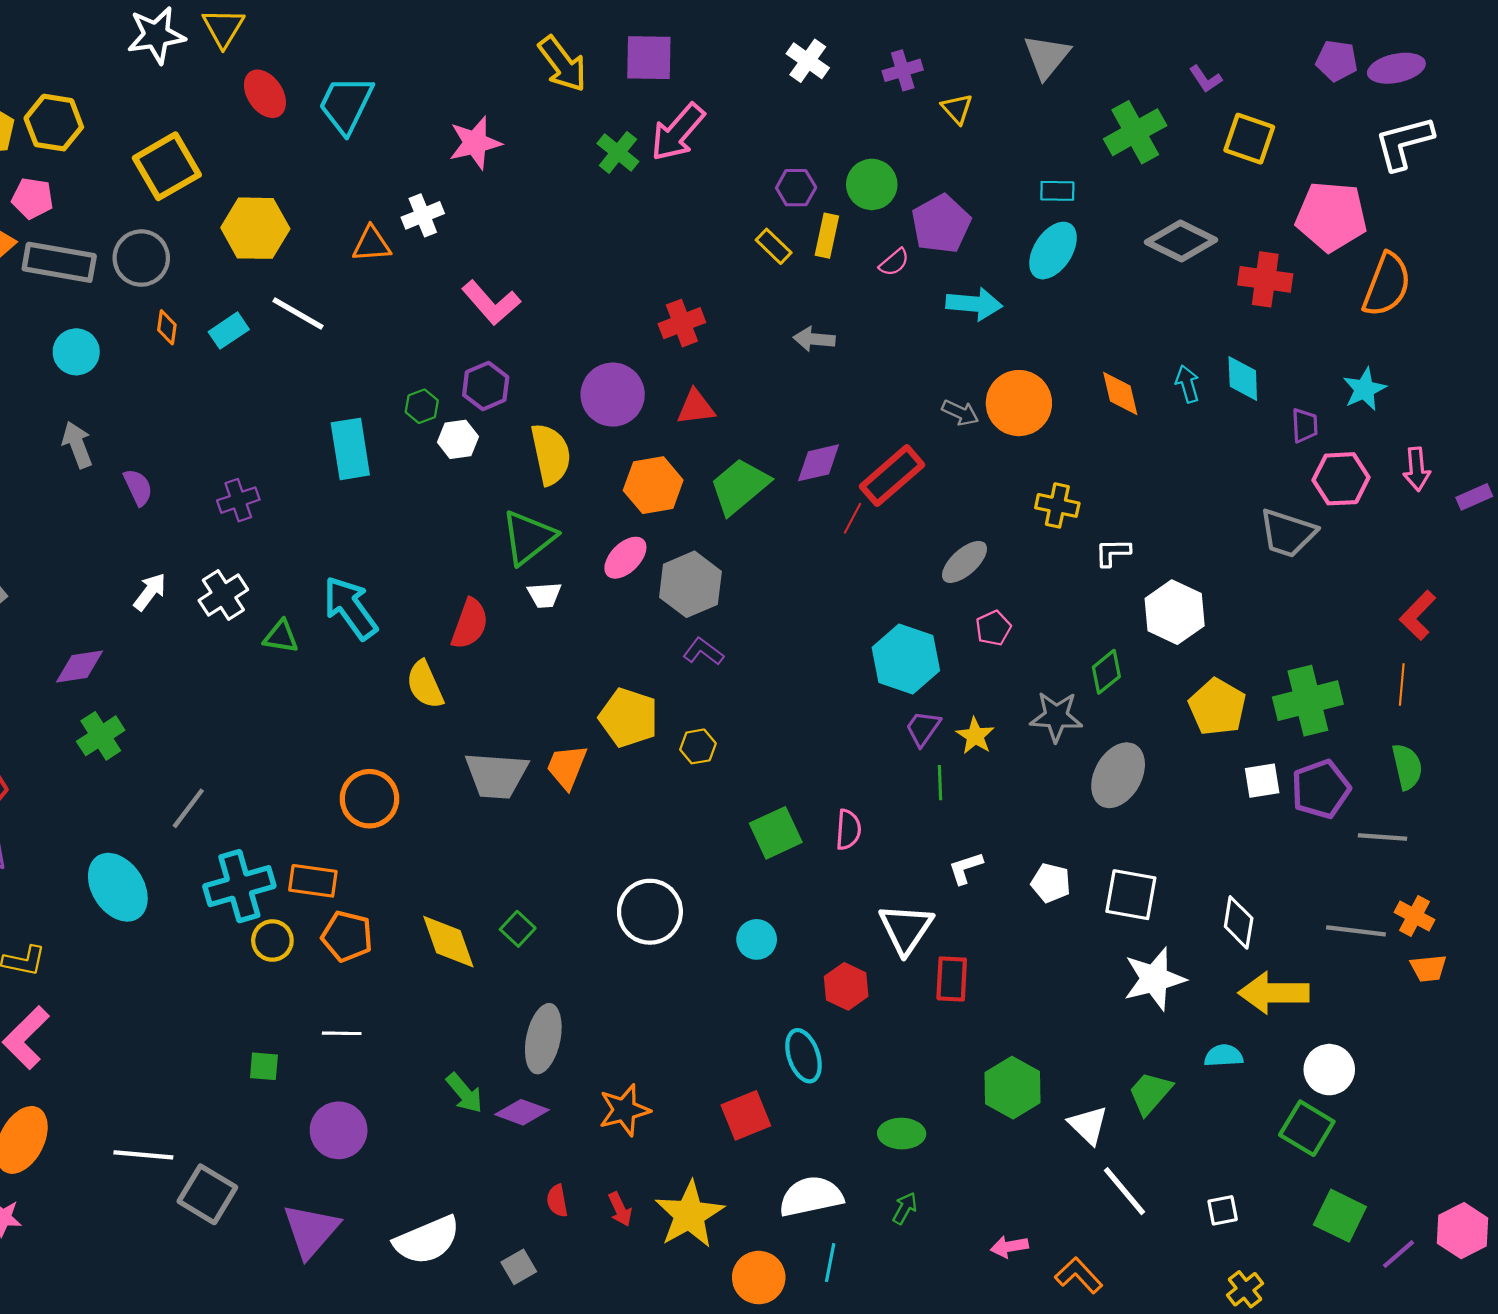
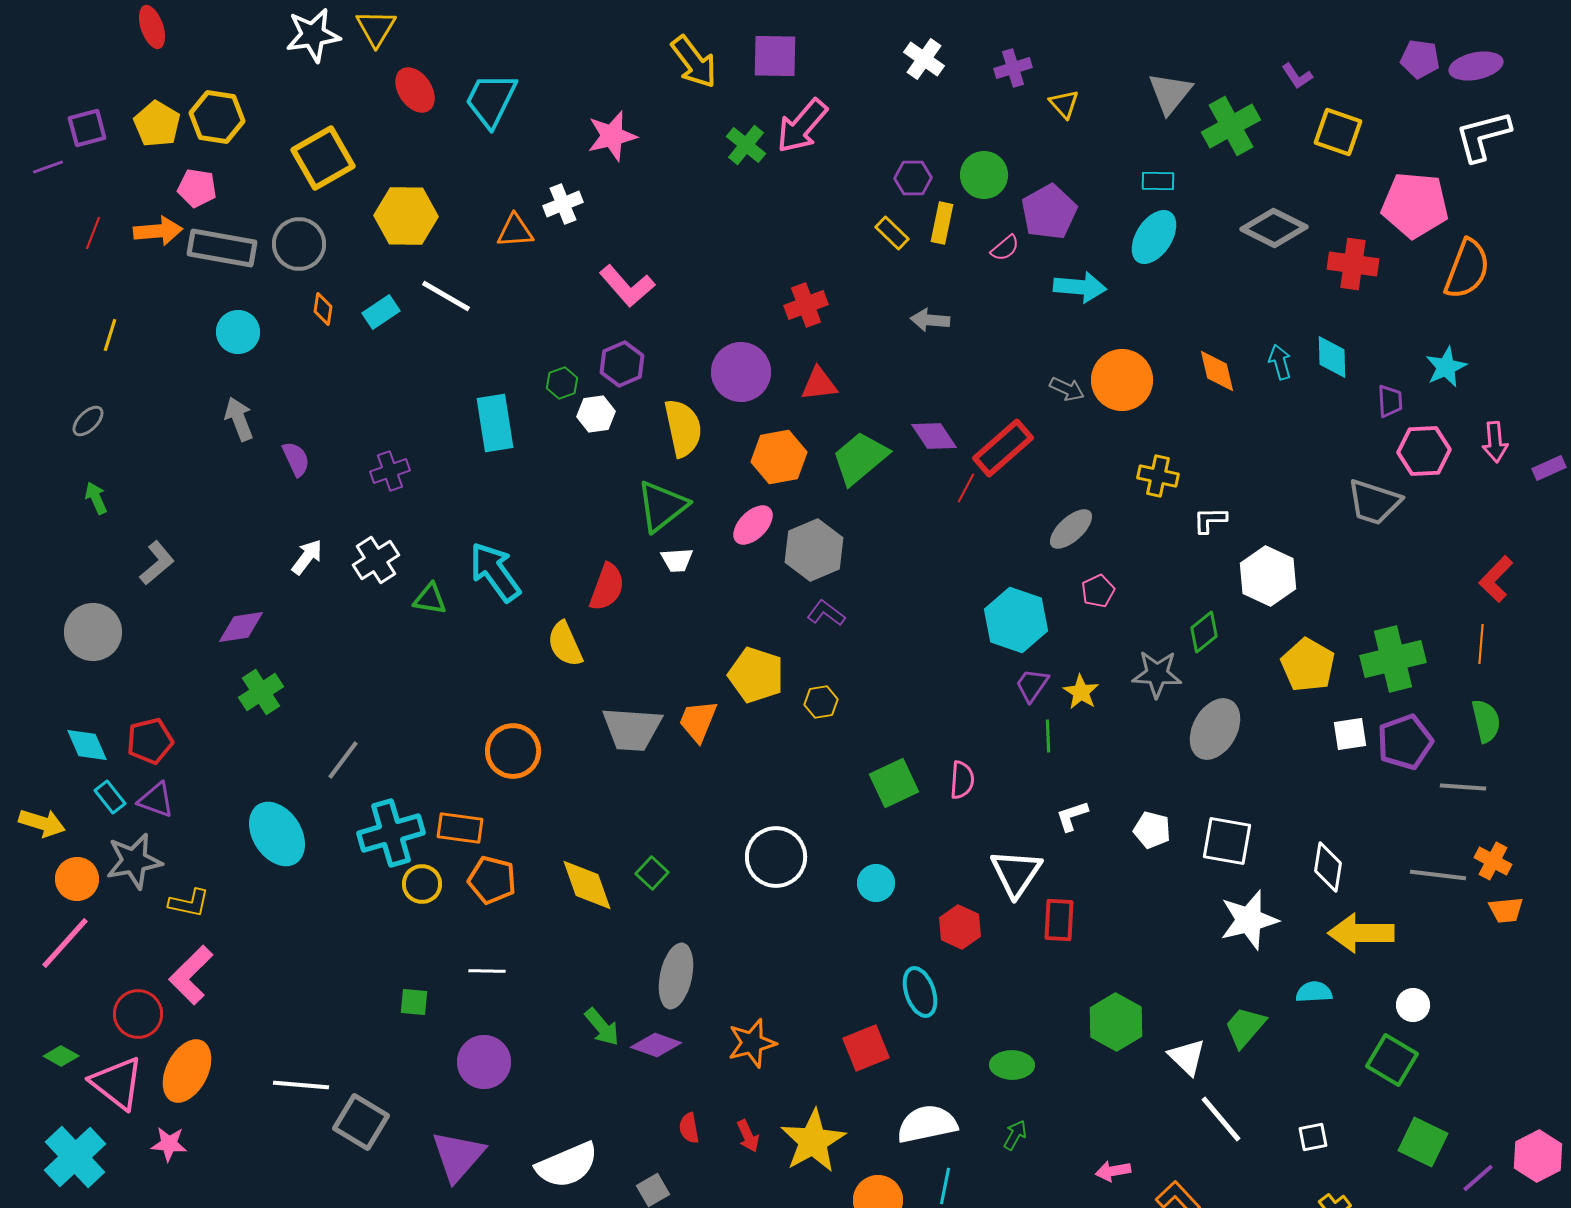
gray triangle: (1047, 56) -> (1170, 93), moved
purple diamond: (818, 463) -> (934, 436), turned 69
white circle: (1329, 1070) -> (1413, 1005), size x0.7

